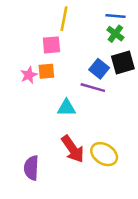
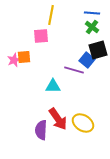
blue square: (99, 69) -> (87, 60), moved
orange square: (46, 71) -> (24, 57), moved
pink star: (29, 75) -> (14, 60), moved
purple semicircle: (31, 168) -> (41, 130), moved

